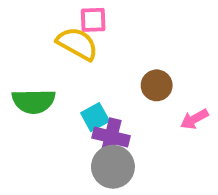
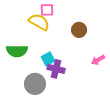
brown circle: (157, 85) -> (79, 30), moved
gray circle: (113, 167) -> (35, 84), moved

